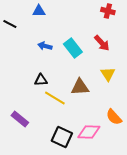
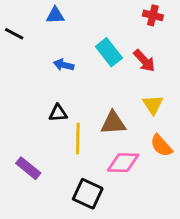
cyan rectangle: (73, 48) -> (109, 52), moved
yellow line: (55, 98) -> (78, 139), turned 60
orange semicircle: (114, 117) -> (161, 146), moved
pink diamond: (89, 132) -> (123, 163), moved

